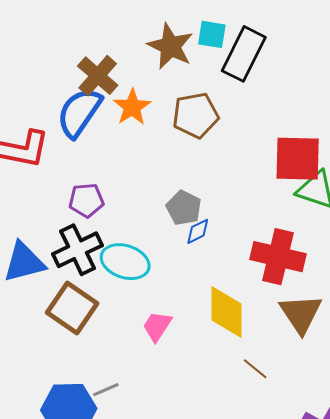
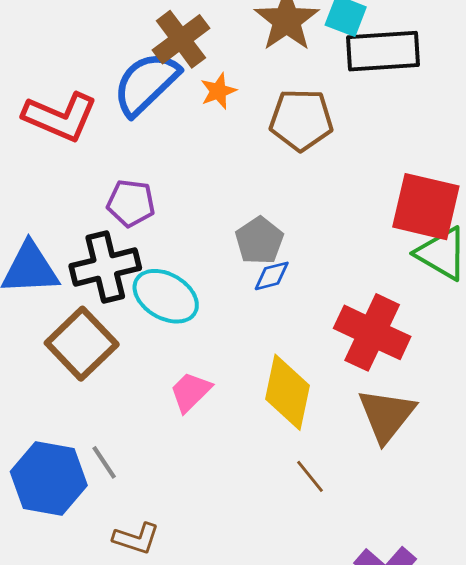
black rectangle: (244, 54) -> (383, 51), turned 48
orange star: (132, 107) -> (218, 91), size x0.7
gray line: (106, 390) -> (104, 462), turned 68

